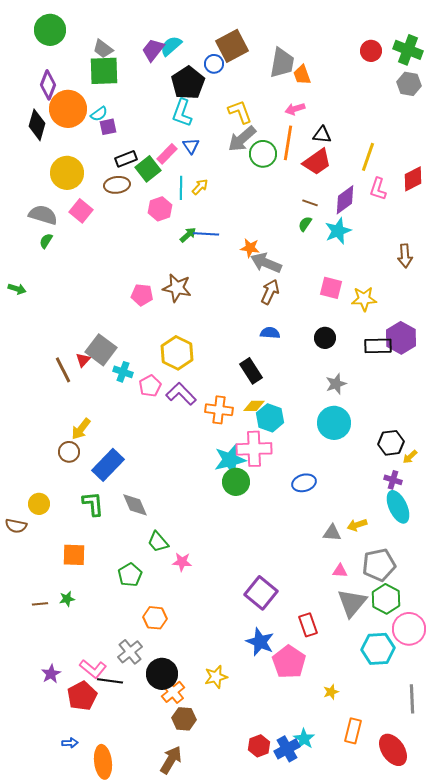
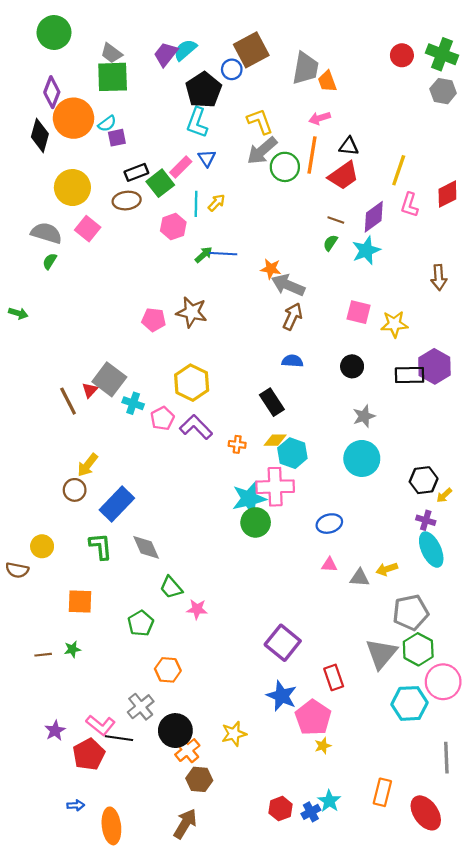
orange cross: (219, 410) -> (237, 444), size x0.6
pink triangle: (340, 571) -> (329, 565), moved
yellow star: (331, 692) -> (323, 746), moved
blue cross: (287, 749) -> (311, 812), size x0.7

